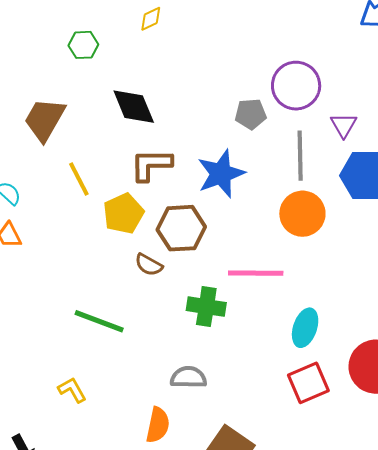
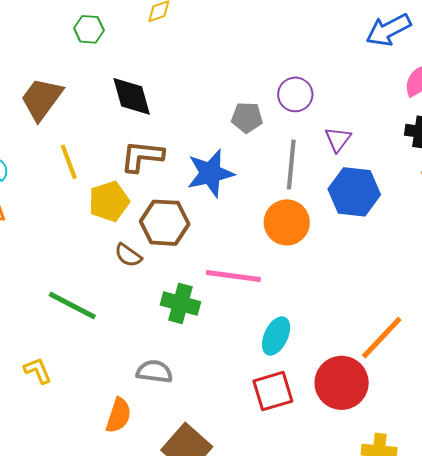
purple circle: (296, 86) -> (295, 94), size x0.7

